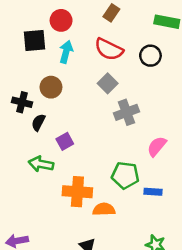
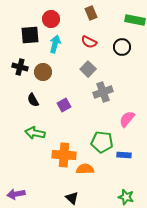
brown rectangle: (111, 13) -> (91, 13), turned -56
red semicircle: (109, 49) -> (89, 42), size x0.7
black cross: (22, 102) -> (20, 67), moved
black semicircle: (38, 122) -> (33, 100), turned -56
purple square: (65, 141) -> (64, 105), moved

